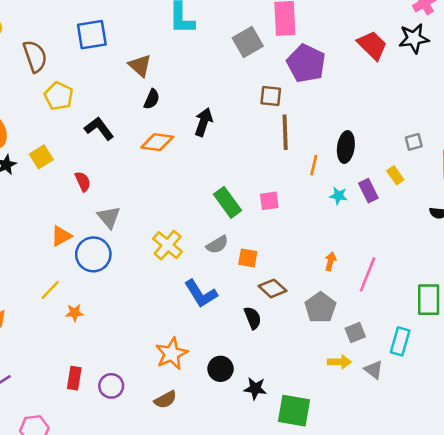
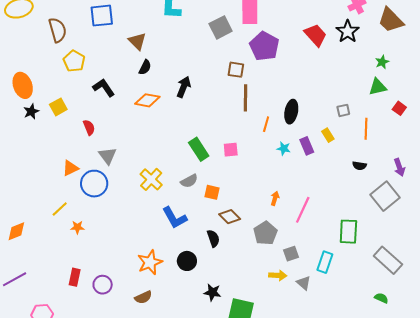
black star: (414, 38) -> (348, 31), turned -30
black circle: (221, 369) -> (187, 261), moved

